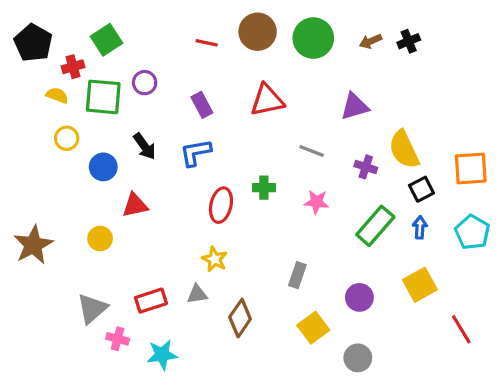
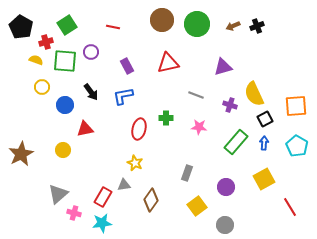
red line: (207, 43) -> (113, 27), moved
red rectangle: (151, 301) -> (103, 197), moved, turned -42

